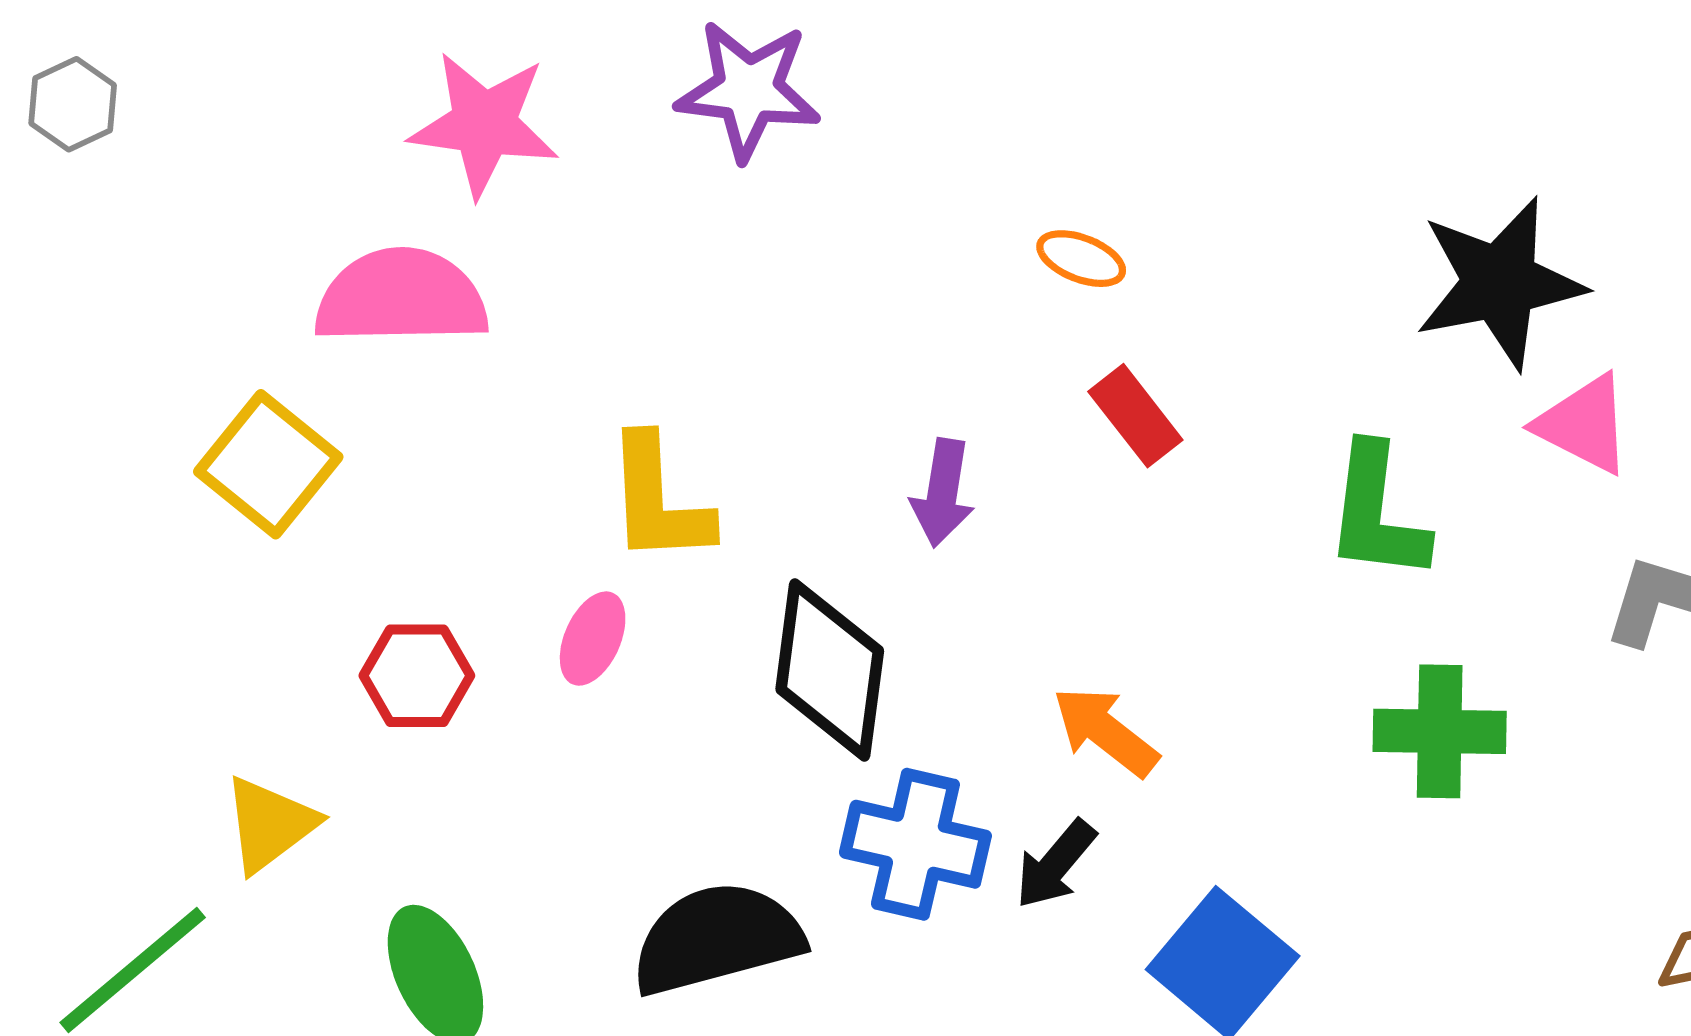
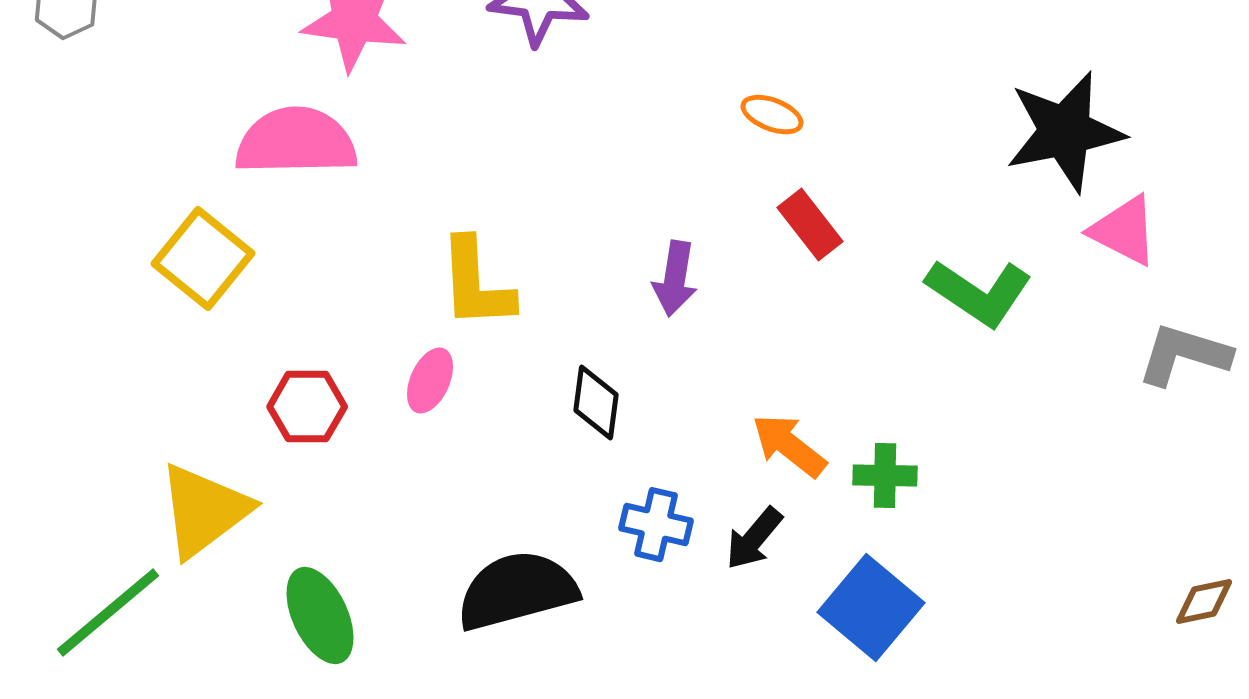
green L-shape: (1377, 513) -> (979, 293), turned -63
black diamond: (830, 670) -> (596, 403), size x0.6
green cross: (1440, 731) -> (885, 476), moved, size x0.7
yellow triangle: (270, 824) -> (204, 511), size x1.4
blue cross: (915, 844) -> (656, 525), size x0.7

